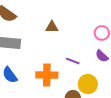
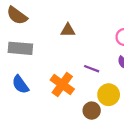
orange cross: (47, 75) -> (62, 85), turned 35

